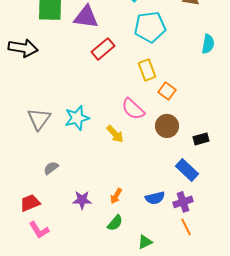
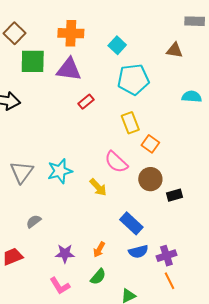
cyan semicircle: (208, 44) -> (192, 97), turned -96
red rectangle: (103, 49) -> (86, 102), size x0.7
black rectangle: (201, 139) -> (175, 195), moved
blue rectangle: (187, 170) -> (131, 223), moved
pink L-shape: (39, 230) -> (60, 286), moved

